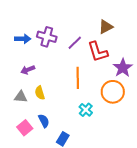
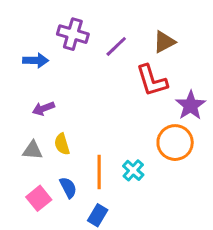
purple cross: (47, 37) -> (73, 34), moved
purple line: (75, 43) -> (116, 46), moved
orange line: (78, 78) -> (99, 172), moved

